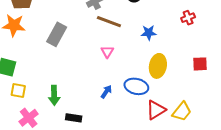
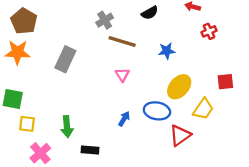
yellow ellipse: (158, 66) -> (179, 87), turned 35
yellow trapezoid: (182, 111) -> (203, 109), moved

